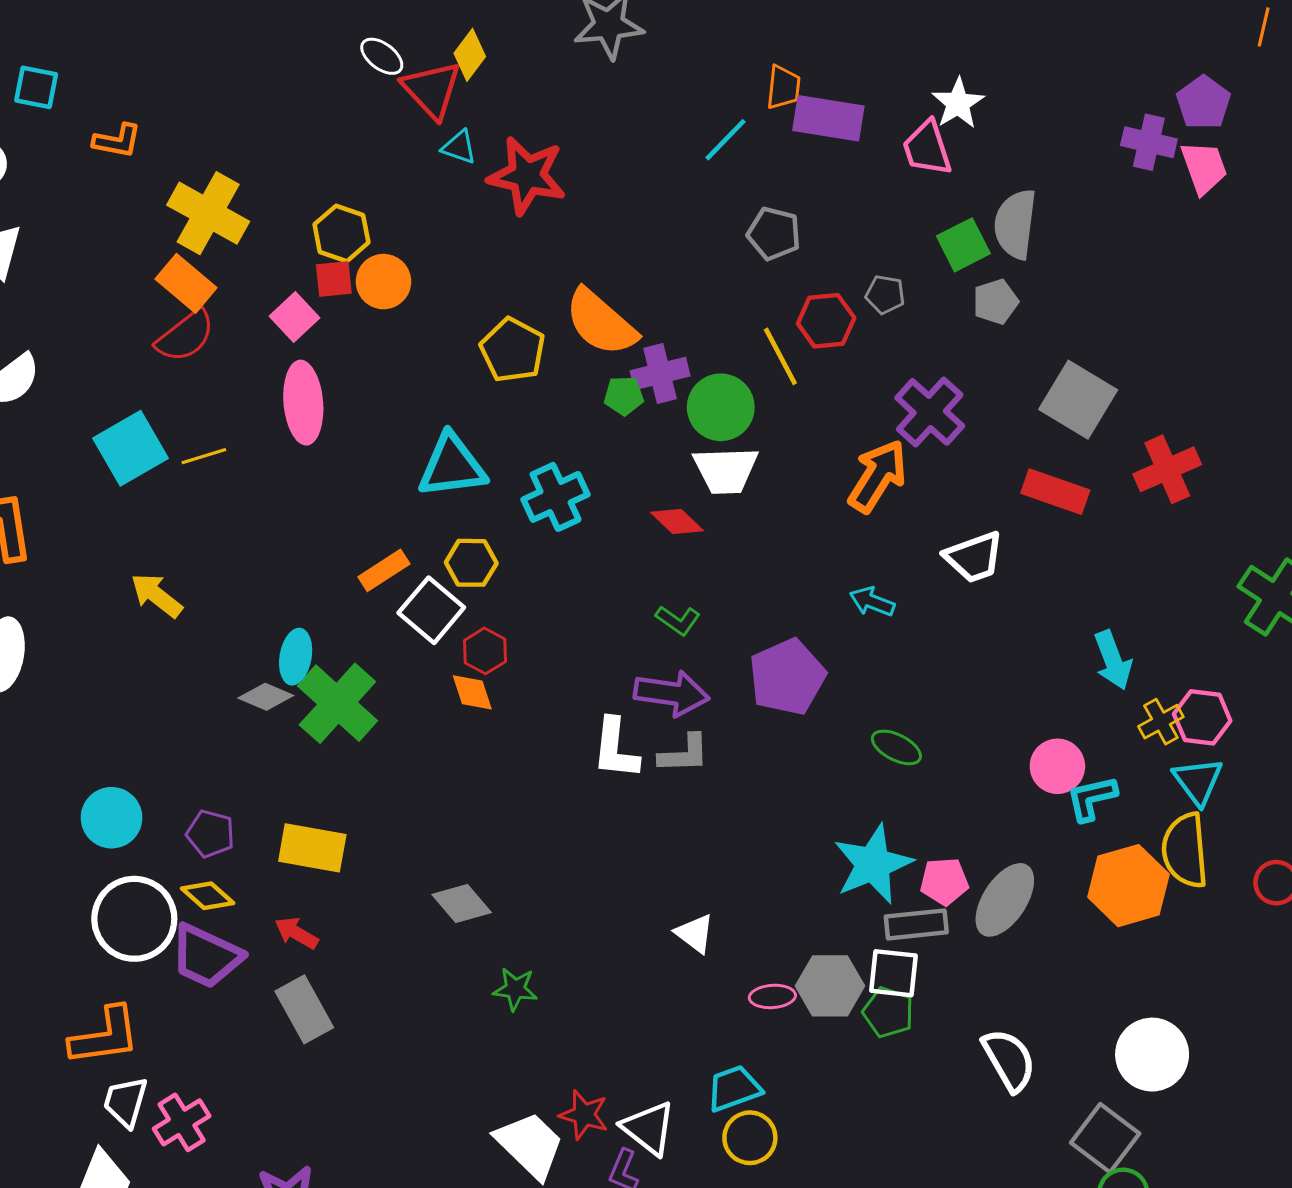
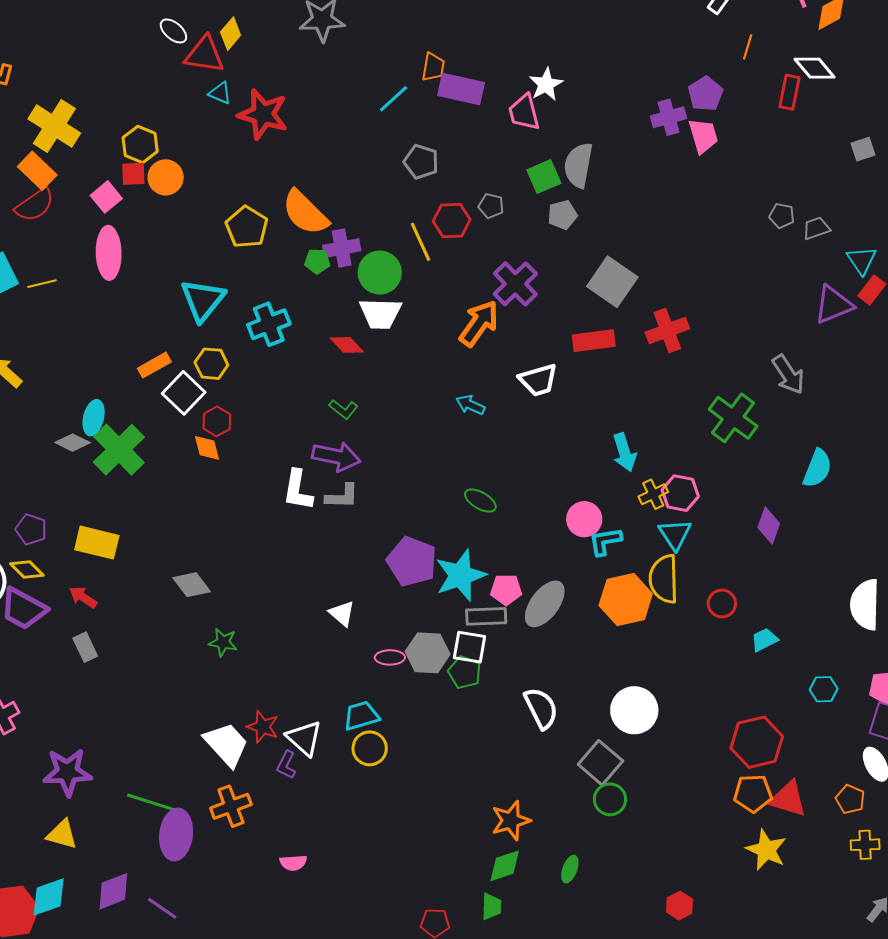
red triangle: (432, 90) -> (204, 55), turned -42
purple cross: (1149, 142) -> (668, 117), turned -32
cyan triangle: (452, 466) -> (203, 300), turned -48
red rectangle: (1055, 492) -> (594, 341), turned -30
purple pentagon: (787, 677) -> (412, 561), moved, turned -30
gray rectangle: (304, 1009) -> (85, 647), size x0.7

